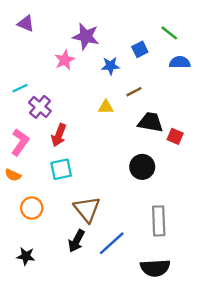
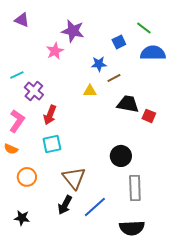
blue semicircle: (180, 62) -> (153, 53), size x1.4
blue star: (110, 66) -> (99, 64), moved
black circle: (142, 167) -> (121, 156), moved

